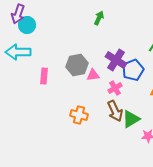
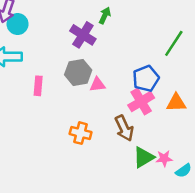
purple cross: (116, 60) -> (83, 35), moved
pink cross: (115, 88) -> (141, 102), moved, size x1.5
green triangle: (131, 119) -> (144, 157), moved

